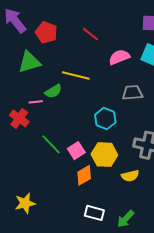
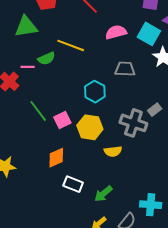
orange diamond: (84, 175) -> (56, 158), moved

